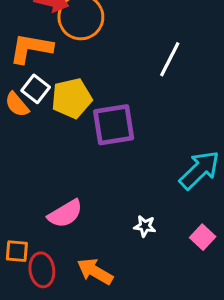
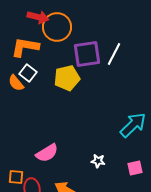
yellow pentagon: (72, 98) -> (67, 78), moved
purple square: (114, 125) -> (87, 54), moved
pink square: (203, 237) -> (135, 168), turned 35

